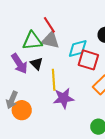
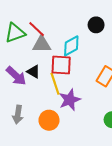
green triangle: (32, 41) -> (15, 33), moved
red square: (88, 60) -> (61, 65), moved
orange circle: (22, 110) -> (49, 120), moved

